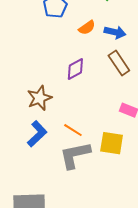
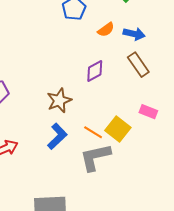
yellow square: (112, 143) -> (118, 129), moved, turned 30

